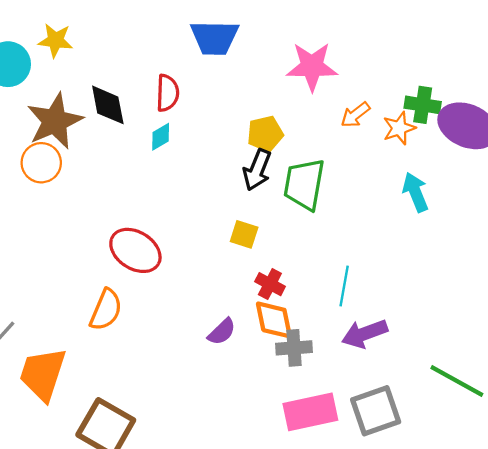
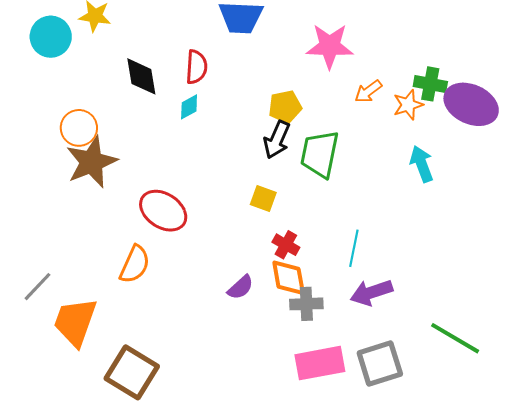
brown star: (55, 121) -> (92, 162), moved

